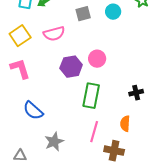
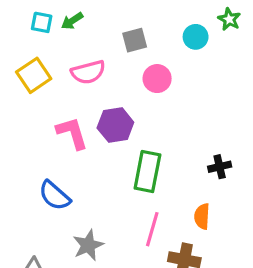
cyan circle: (113, 12) -> (196, 37), moved
pink circle: (97, 59) -> (157, 79), moved
pink L-shape: (20, 69) -> (72, 133), moved

